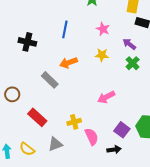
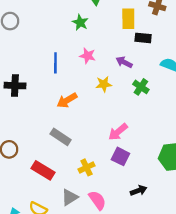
pink star: (103, 29) -> (88, 56), moved
purple arrow: (129, 44) -> (124, 62), moved
gray rectangle: (50, 80) -> (61, 137), moved
purple square: (122, 130) -> (120, 156), moved
pink semicircle: (92, 137) -> (97, 200), moved

